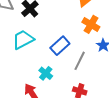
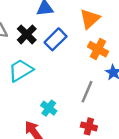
blue rectangle: (60, 46) -> (56, 39), moved

